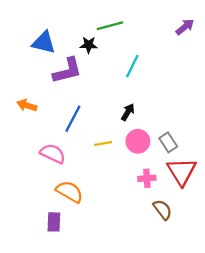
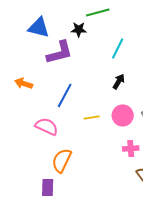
black arrow: (128, 112) -> (119, 81), moved
orange semicircle: (70, 192) -> (62, 160), turned -95

